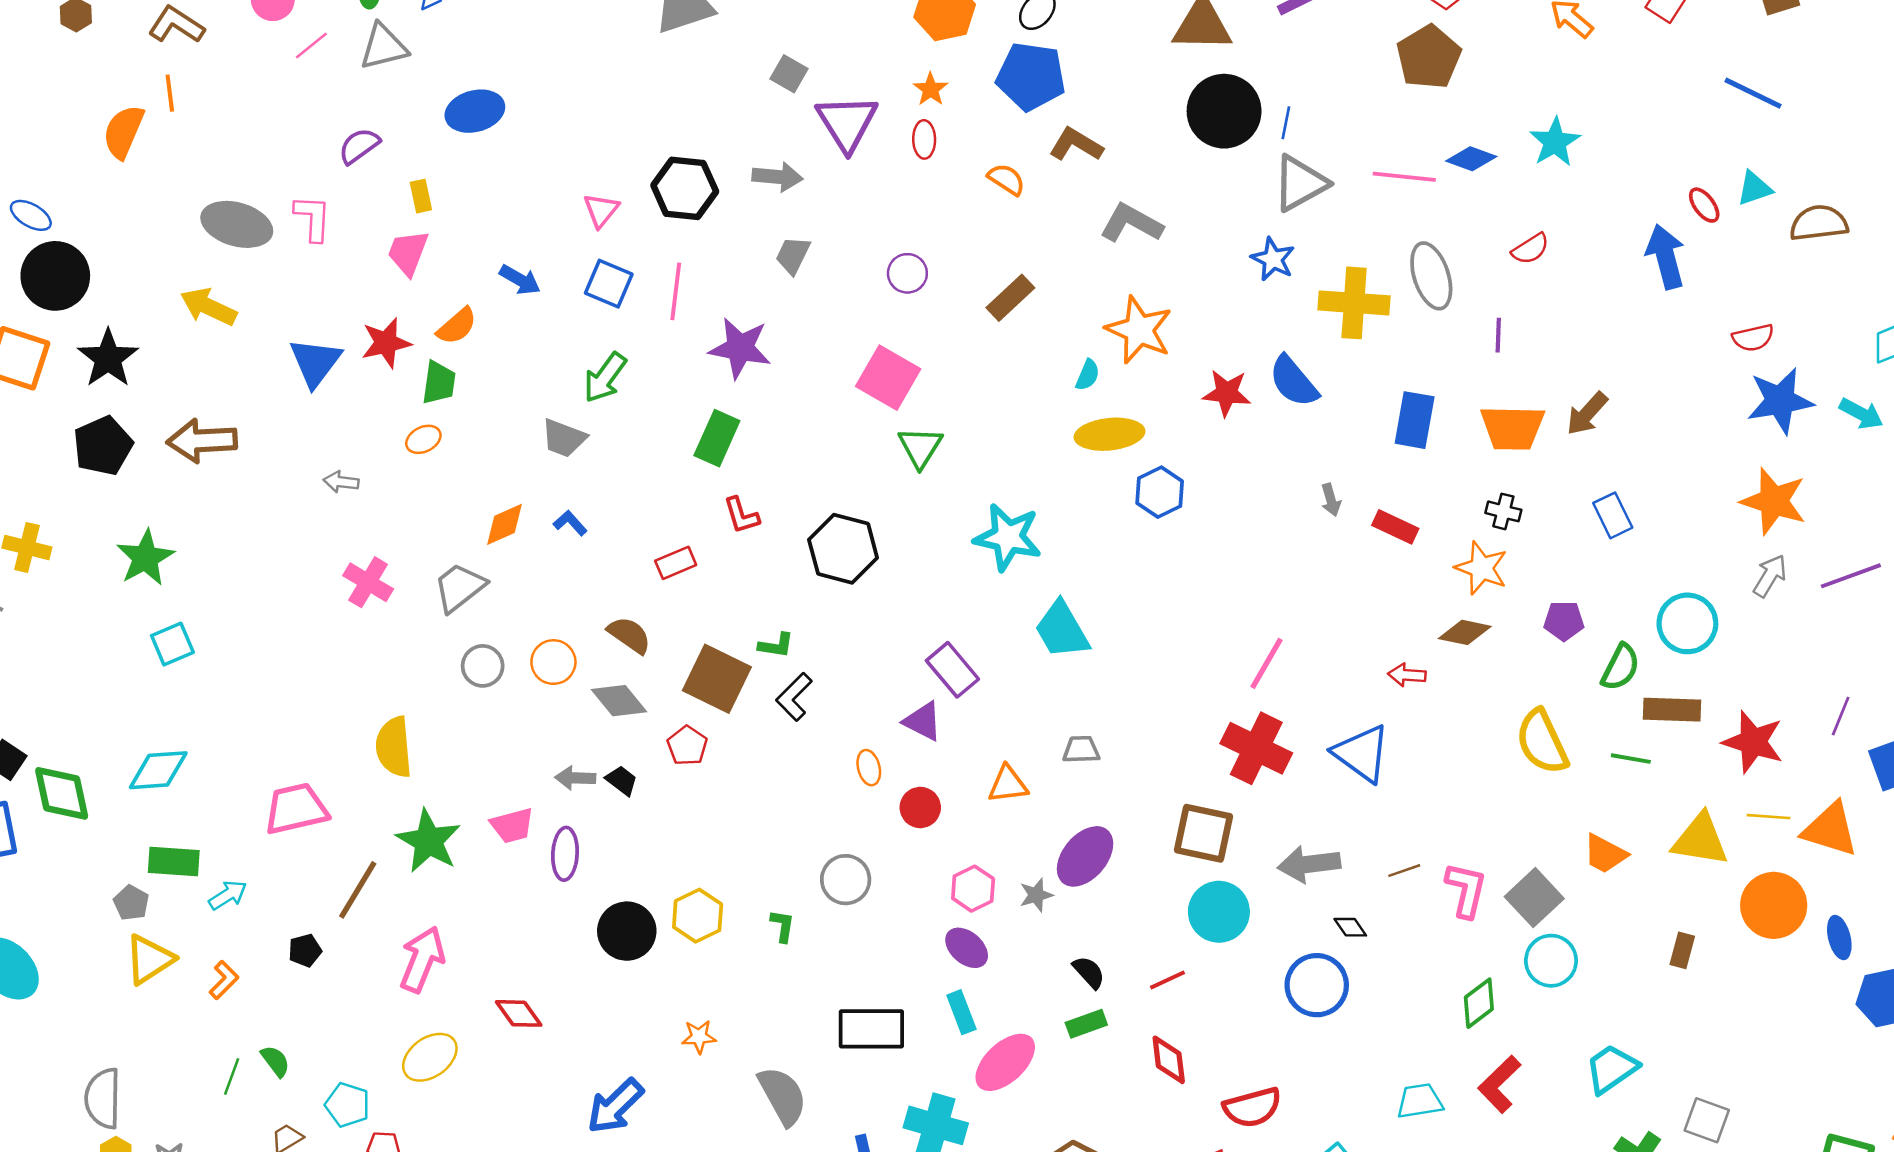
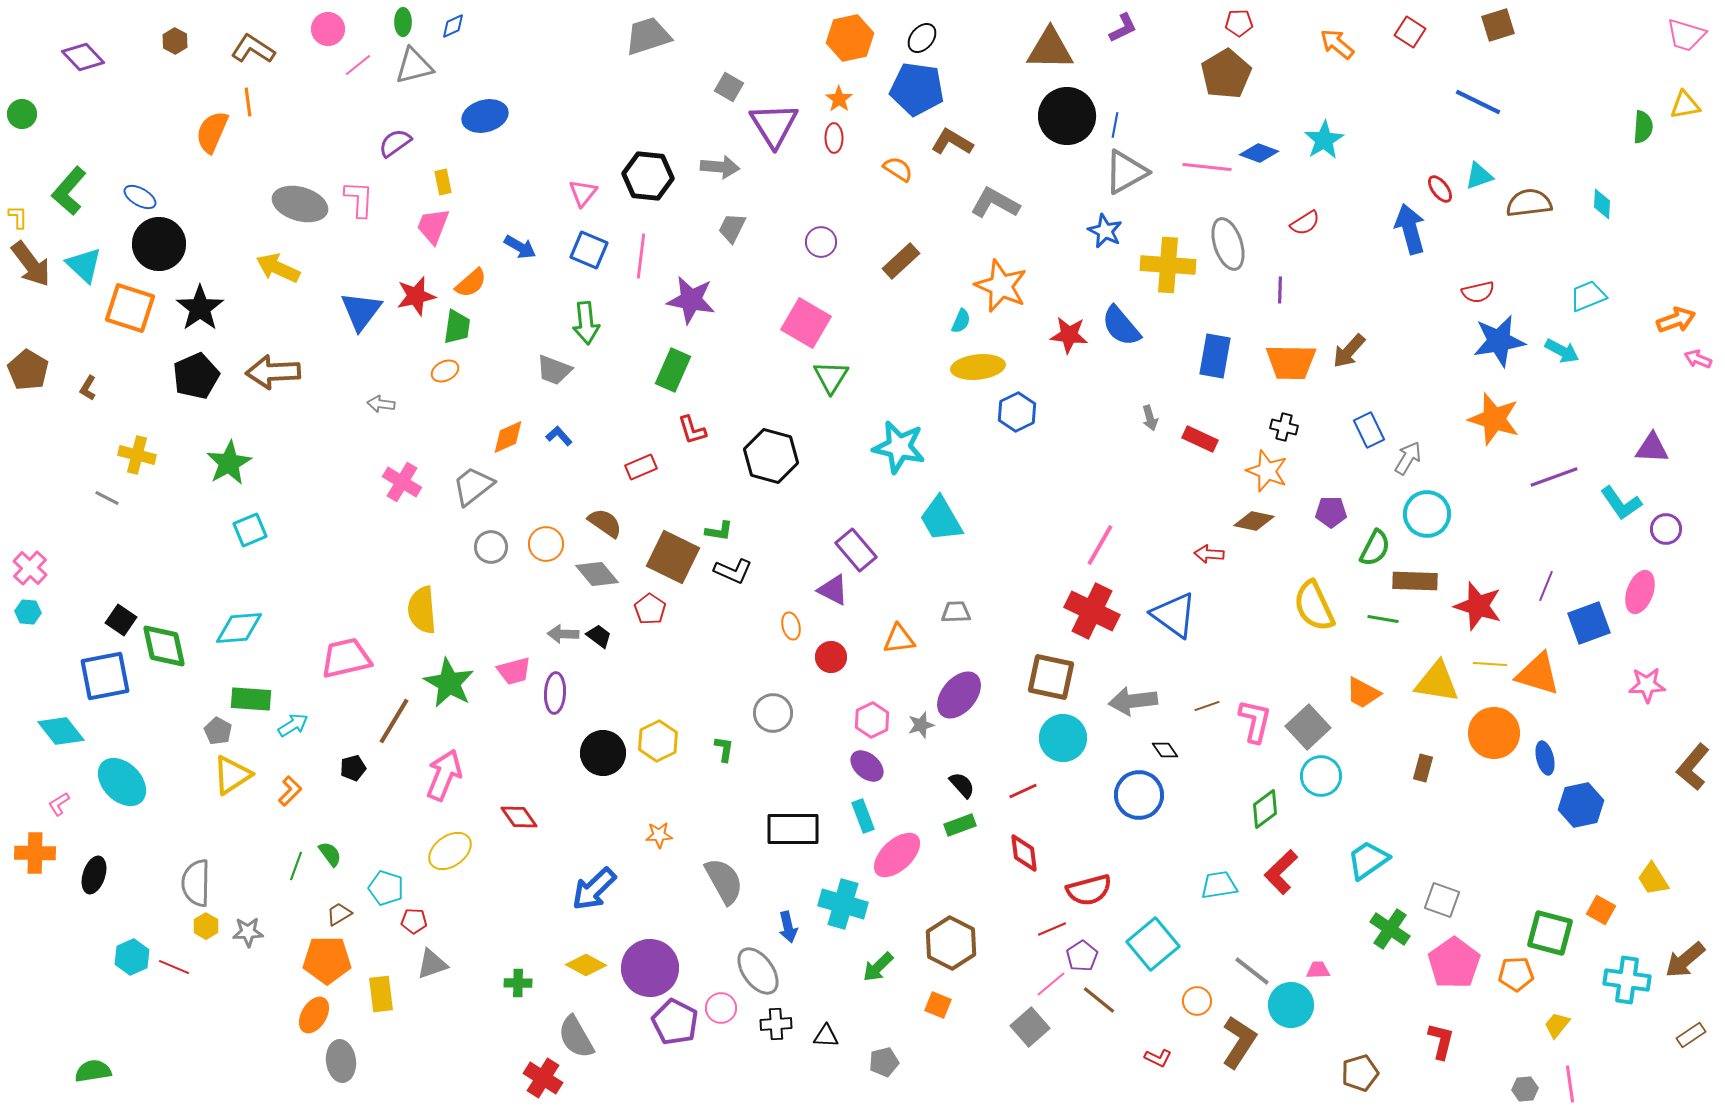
green arrow: (605, 378) -> (586, 323), turned -42
gray arrow: (1770, 576) -> (1408, 458), moved
black L-shape: (794, 697) -> (733, 571), turned -111

